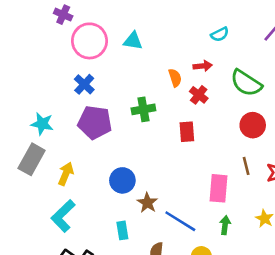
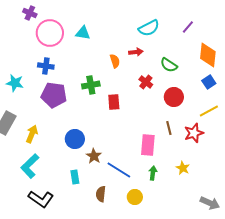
cyan semicircle: (220, 34) -> (149, 28), size x1.5
green semicircle: (246, 83) -> (169, 65), size x0.7
blue cross: (84, 84) -> (46, 66), turned -35
red cross: (199, 95) -> (146, 82), moved
cyan star: (42, 124) -> (15, 83), moved
red rectangle: (187, 132) -> (114, 102), moved

